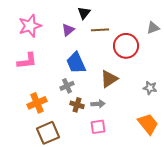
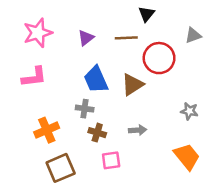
black triangle: (84, 13) -> (146, 14), moved
brown triangle: (109, 79) -> (133, 85), moved
gray cross: (67, 86) -> (85, 109), turned 32
gray arrow: (98, 104) -> (138, 130), moved
pink square: (98, 127) -> (111, 160), moved

